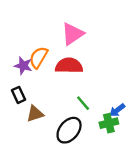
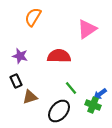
pink triangle: (73, 34) -> (87, 29), moved
orange semicircle: (38, 57) -> (33, 17), moved
green cross: (109, 123) -> (93, 105), turned 35

